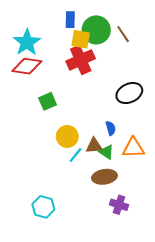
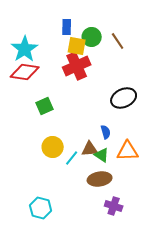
green circle: (96, 30) -> (92, 37), size x0.7
yellow circle: (67, 136) -> (53, 147), moved

